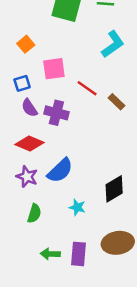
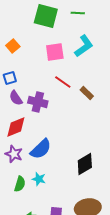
pink square: (54, 69) -> (55, 52), moved
red diamond: (29, 144) -> (16, 127), turned -45
cyan star: (77, 207) -> (39, 179), moved

